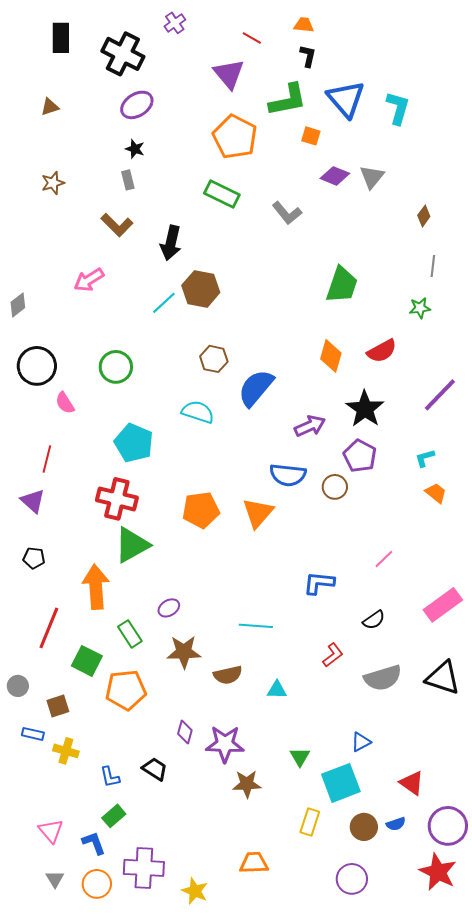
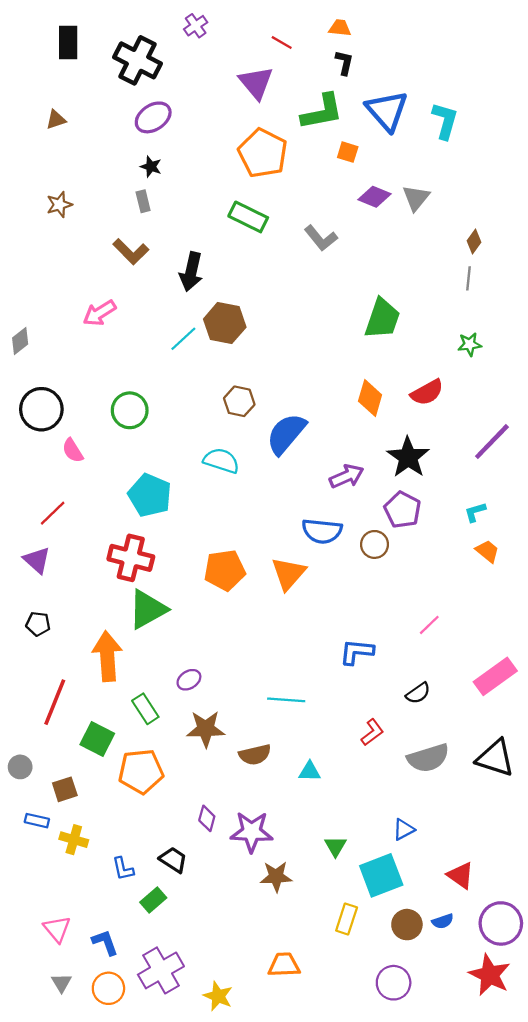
gray line: (433, 266) -> (468, 278), moved
red line: (47, 459) -> (53, 513), turned 32
green rectangle: (114, 816) -> (153, 900), moved
purple cross: (144, 868) -> (161, 970), turned -33

